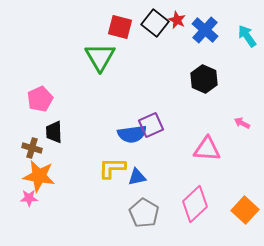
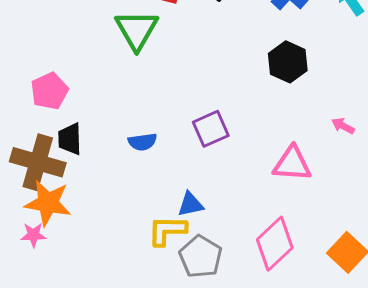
blue semicircle: (132, 134) -> (142, 142), moved, size x0.7
brown cross: (32, 148) -> (38, 162), size x1.8
yellow L-shape: (112, 168) -> (167, 231), moved

